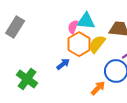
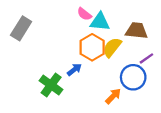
pink semicircle: (73, 27) -> (84, 14), moved, turned -72
green cross: (27, 79) -> (51, 85), moved

